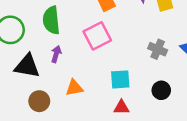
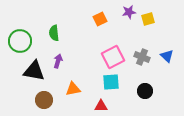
green semicircle: (51, 20) -> (54, 33), size x0.7
pink square: (97, 36) -> (113, 57), moved
red triangle: (121, 107) -> (101, 106), moved

